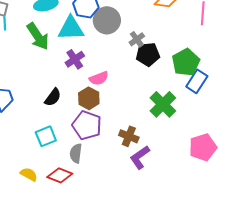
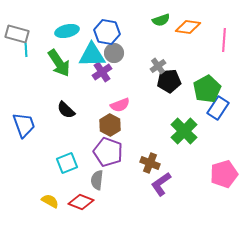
gray circle: (107, 20) -> (114, 53), moved, size x0.7
purple cross: (75, 59) -> (102, 72), moved
black semicircle: (53, 97) -> (66, 110), moved, turned 96

